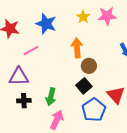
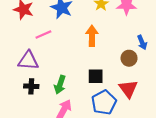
brown circle: (89, 66) -> (129, 58), moved
black square: (84, 86) -> (96, 76), turned 35

